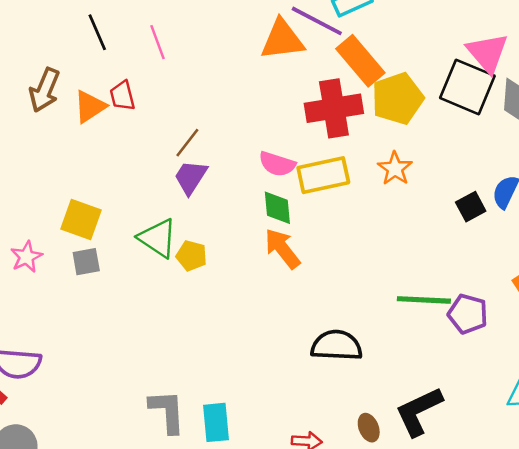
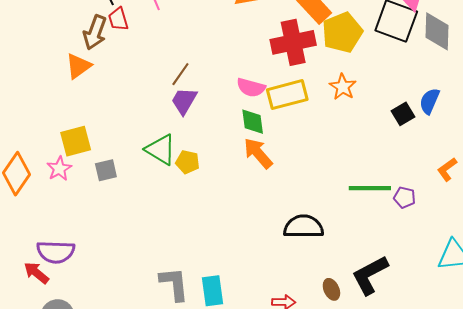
brown arrow: (45, 90) -> (95, 32), moved
red trapezoid: (122, 96) -> (118, 19), moved
orange triangle: (90, 106) -> (78, 66), moved
yellow square: (81, 220) -> (76, 141), moved, turned -32
purple pentagon: (468, 314) -> (405, 197), size x0.7

